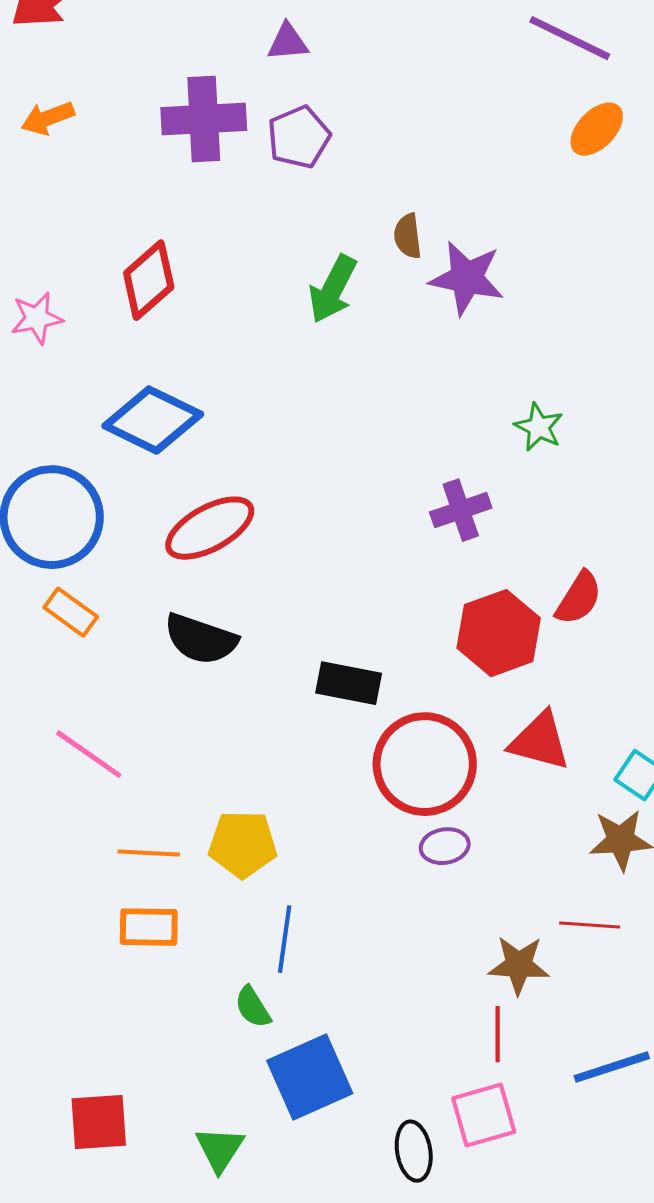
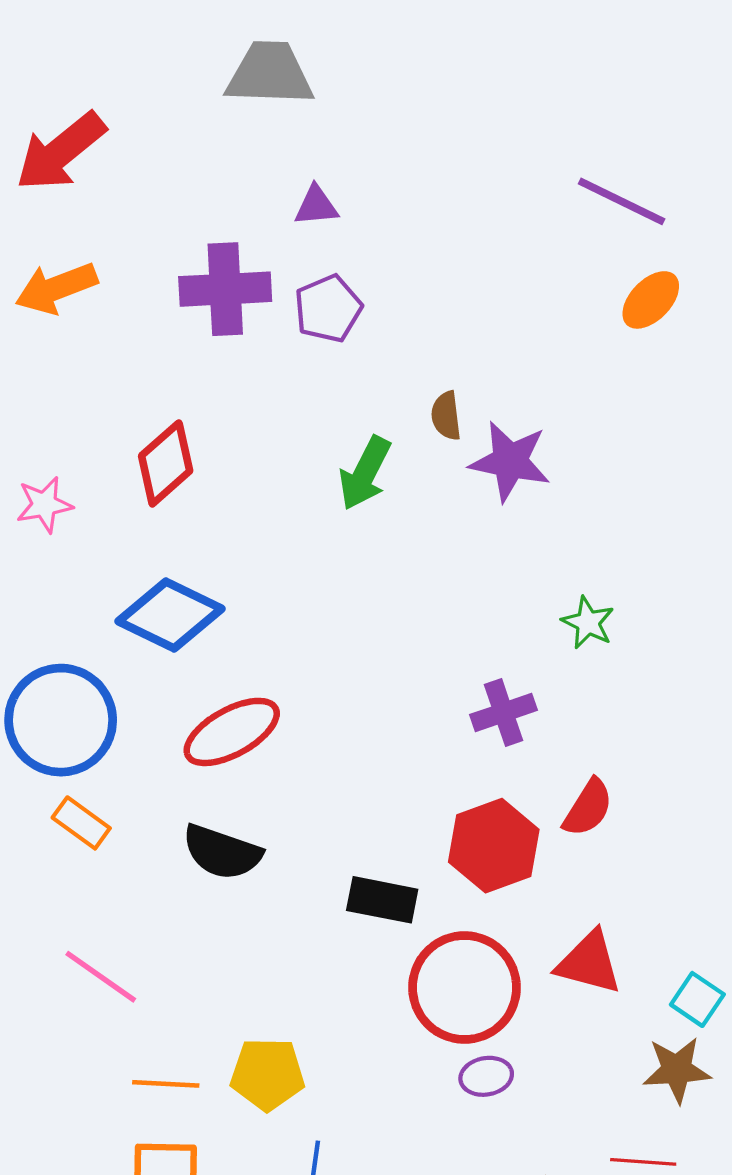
orange arrow: (48, 118) -> (56, 288), size x1.4
red semicircle: (579, 598) -> (588, 808), moved
red hexagon: (499, 633) -> (494, 846), moved

